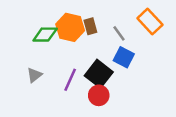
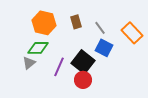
orange rectangle: (150, 21) -> (132, 33), moved
orange hexagon: (70, 27) -> (44, 23), moved
green diamond: (45, 35) -> (38, 48), moved

